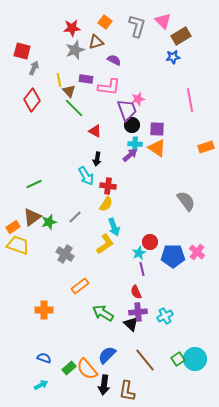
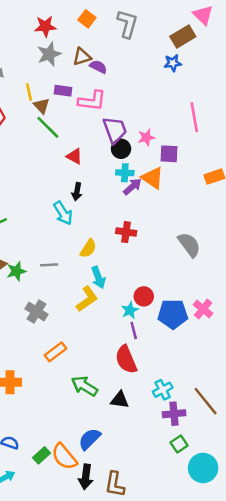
pink triangle: (163, 21) -> (203, 15), moved
brown triangle: (96, 42) -> (82, 57), moved
pink star: (138, 99) -> (146, 137), moved
purple square: (157, 129) -> (169, 154), moved
purple arrow: (130, 155) -> (132, 187), moved
red cross: (108, 186) -> (126, 232), moved
gray line: (75, 217) -> (49, 265), turned 40
red semicircle: (136, 292) -> (126, 359), size x1.6
purple cross: (138, 312) -> (174, 414), moved
black triangle: (131, 324) -> (120, 400), turned -35
cyan circle: (195, 359) -> (203, 468), moved
brown line: (145, 360) -> (206, 401), moved

